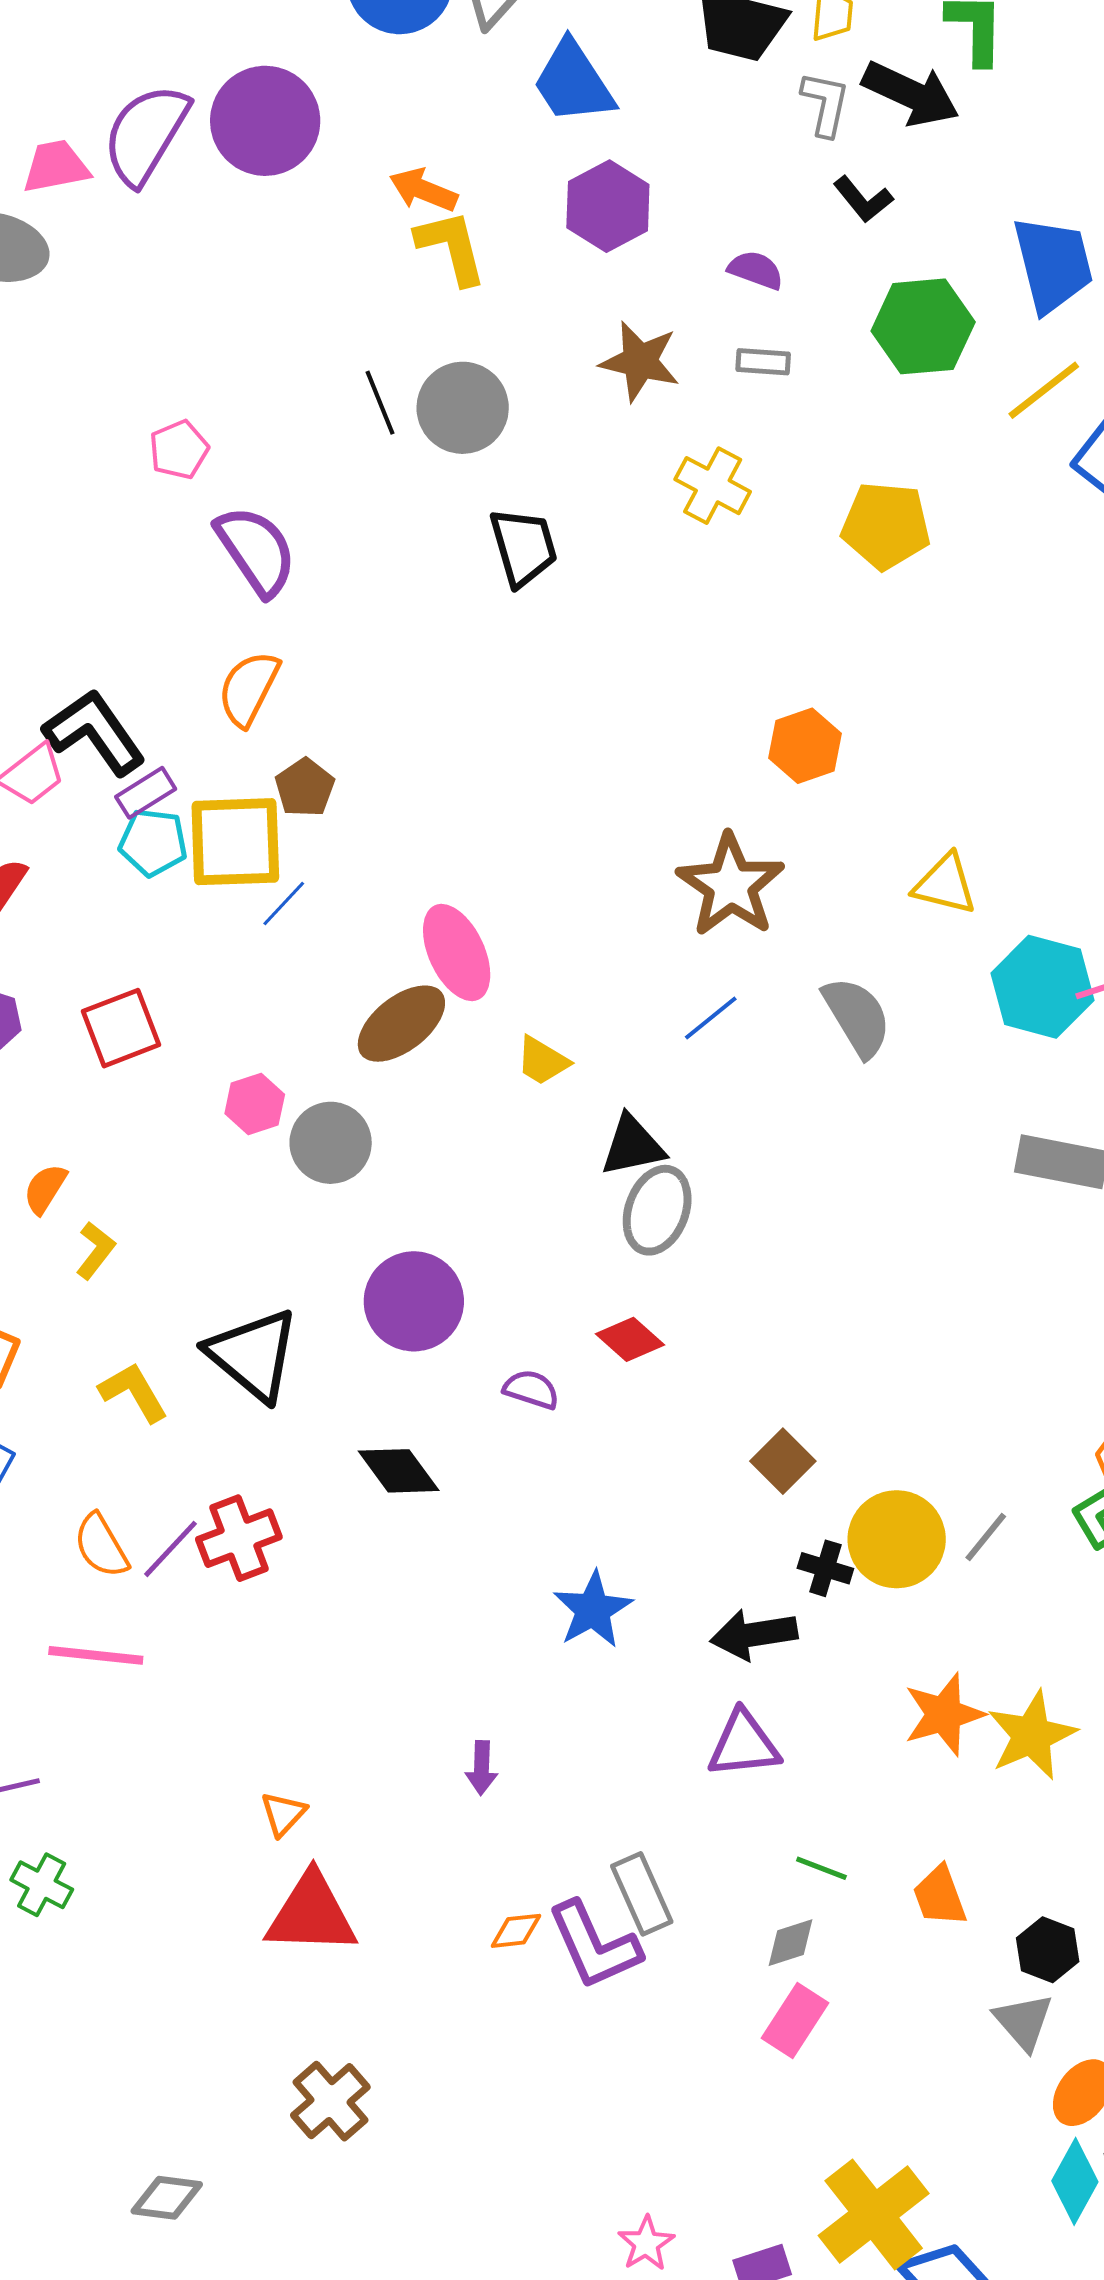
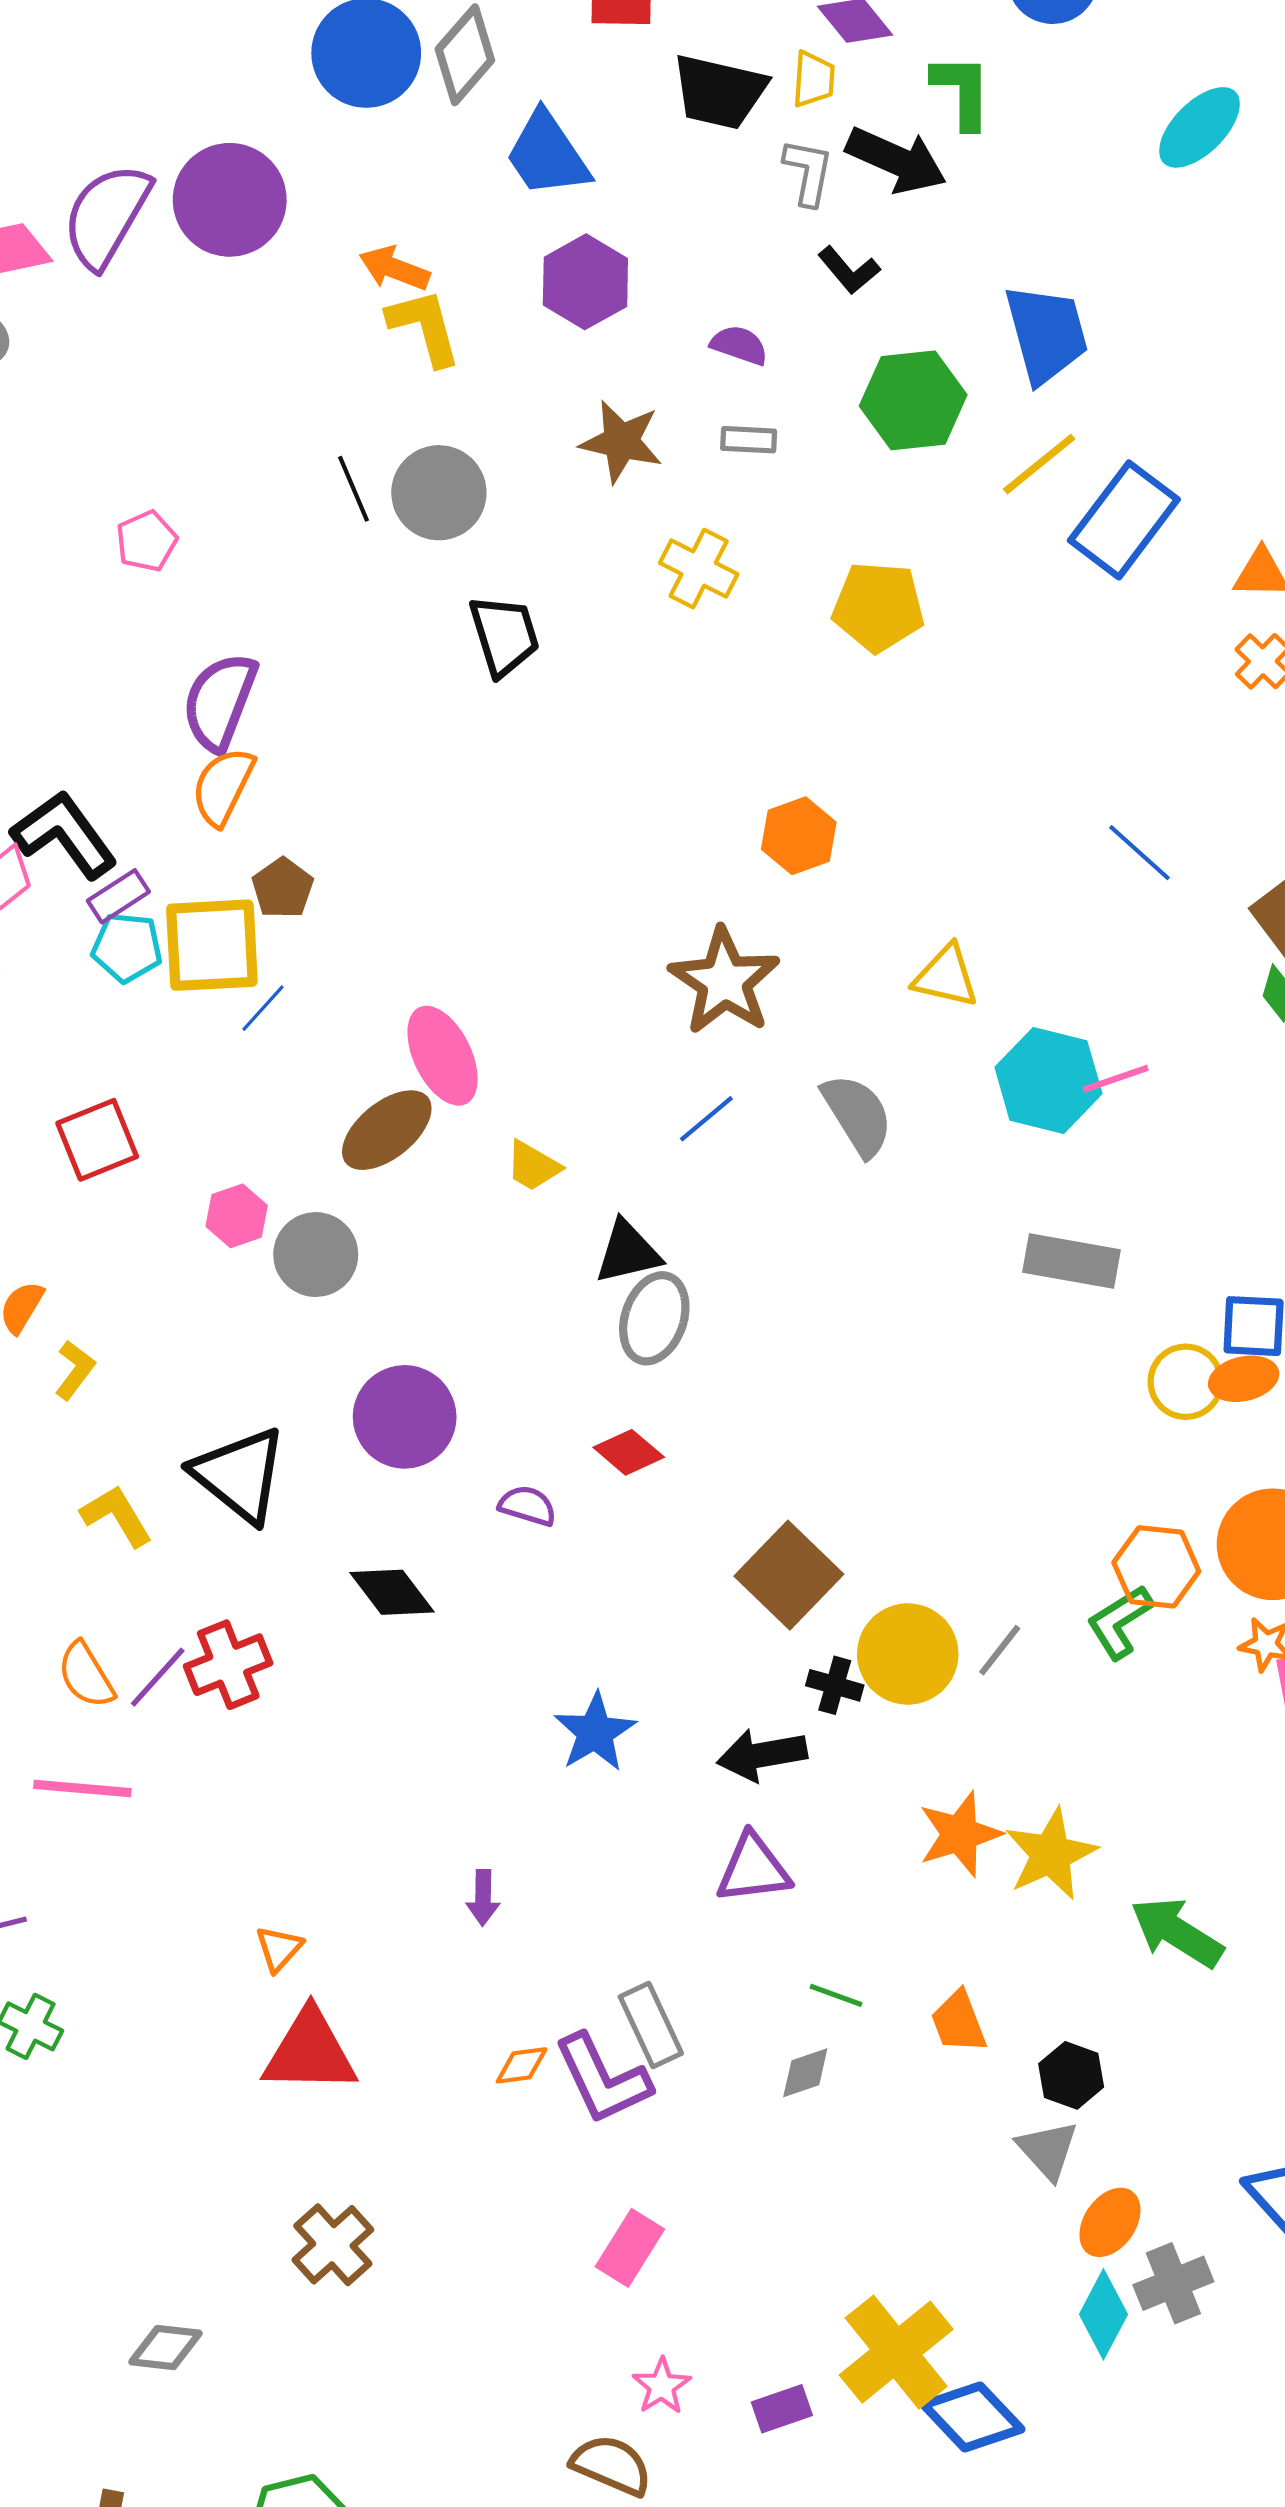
purple semicircle: (256, 551) -> (220, 702), moved, turned -124
brown square: (783, 1461) -> (789, 1575), size x1.6
pink rectangle: (795, 2021) -> (630, 2248), moved

